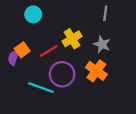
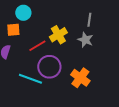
gray line: (105, 13) -> (89, 20), moved
orange square: (22, 50) -> (13, 30), moved, turned 32
orange cross: (96, 71) -> (80, 78), moved

